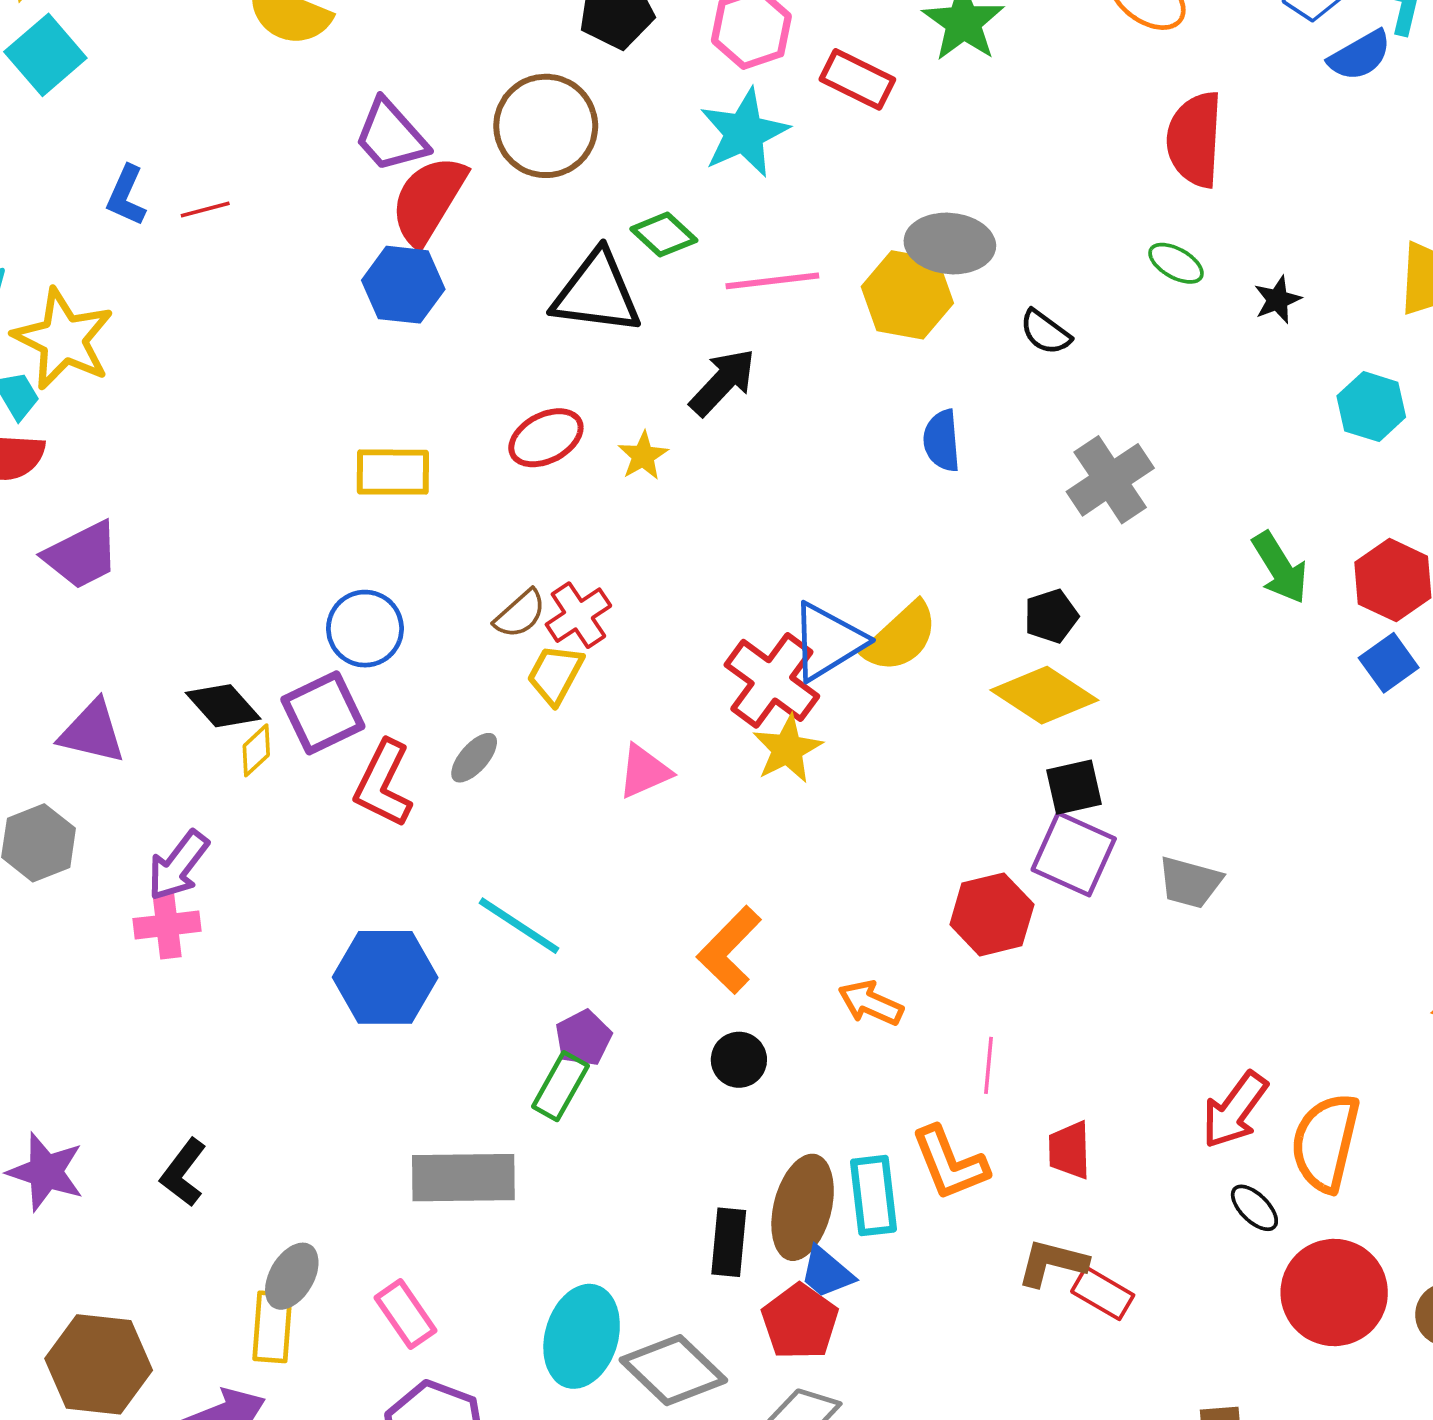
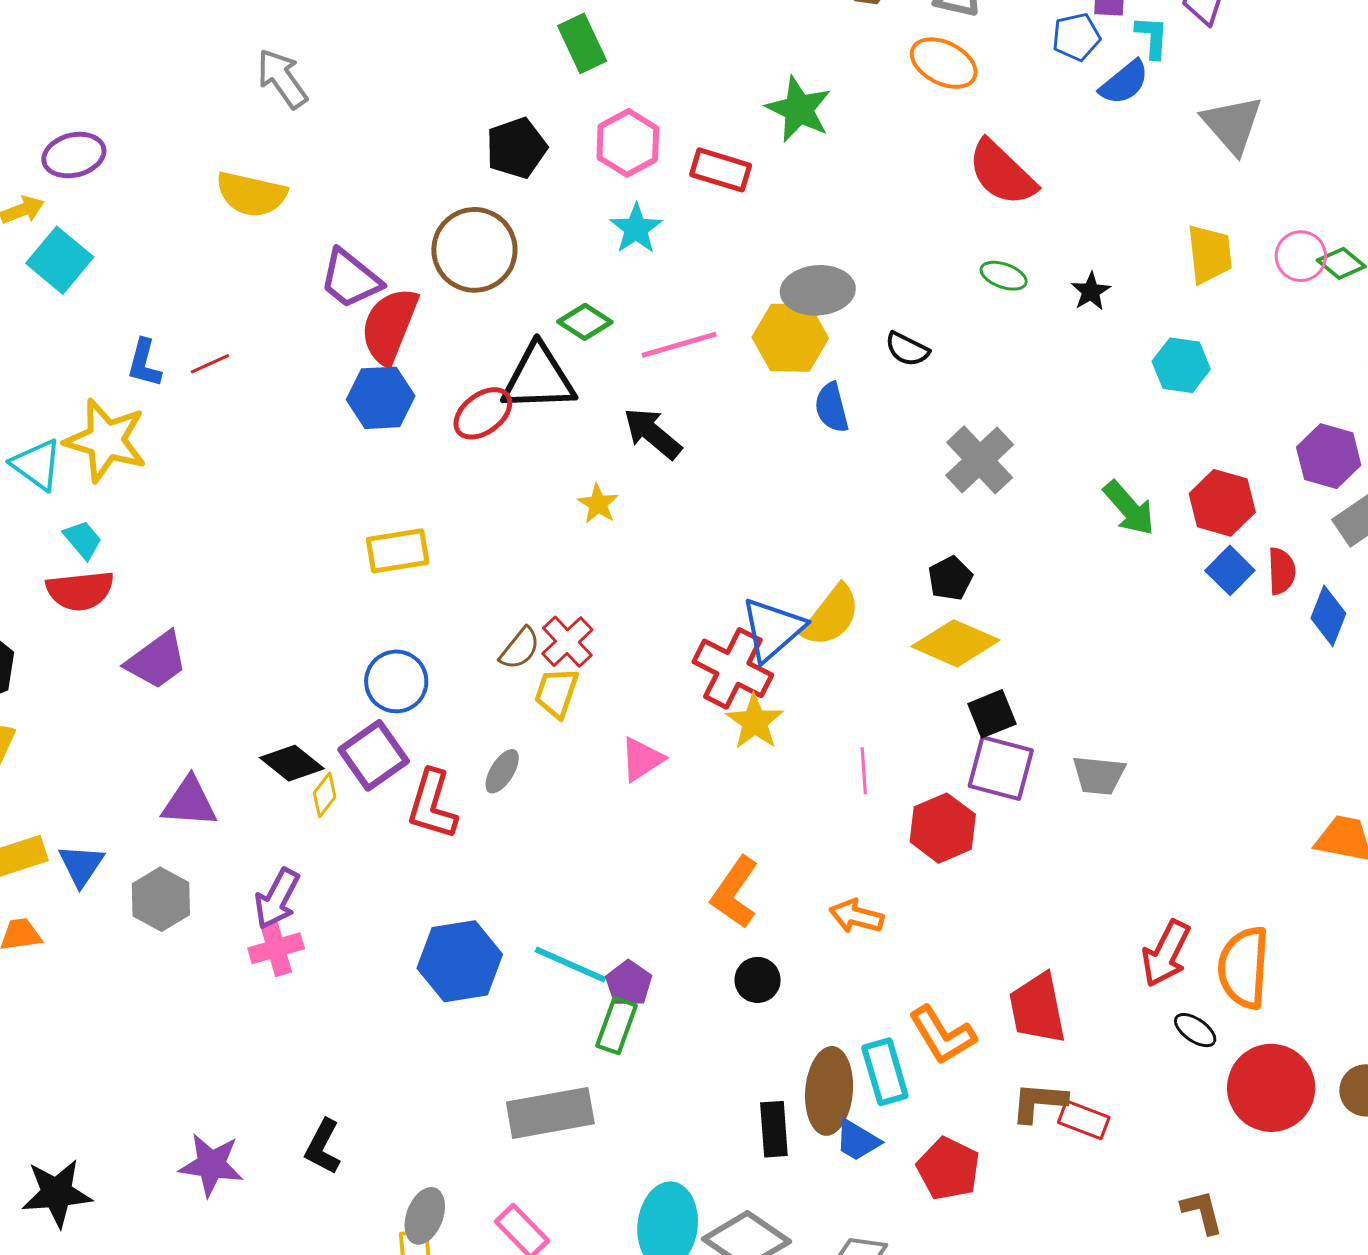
cyan star: (744, 133) -> (636, 229), size x0.7
red semicircle: (1195, 139) -> (1002, 173), turned -40
yellow star: (63, 339) -> (106, 440), moved
black arrow: (723, 382) -> (652, 433), turned -84
red ellipse: (546, 438) -> (483, 413), moved
blue semicircle: (942, 441) -> (832, 408), moved
cyan line: (519, 926) -> (570, 965), moved
pink line: (988, 1065) -> (864, 771), moved
red trapezoid: (1069, 1150) -> (1037, 1008), size x1.5
red pentagon: (800, 1322) -> (948, 1169), moved

